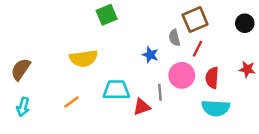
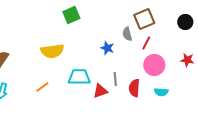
pink circle: (182, 75) -> (154, 65), moved
red semicircle: (212, 78) -> (134, 88), moved
cyan semicircle: (216, 108) -> (161, 92), size x0.6

